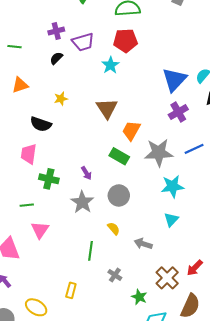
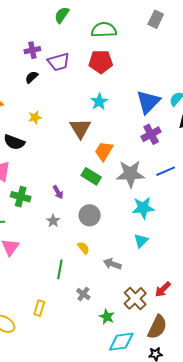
cyan star: (110, 65) -> (99, 102), moved
gray star: (82, 202) -> (53, 221), size x0.6

